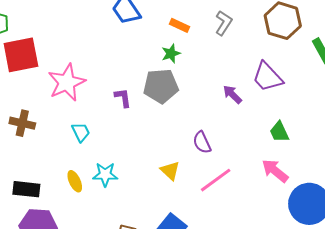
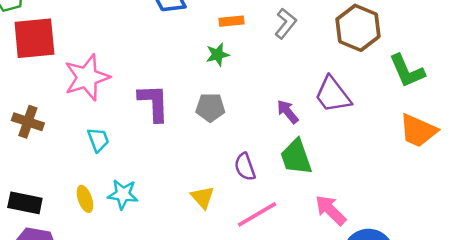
orange rectangle: (180, 25) -> (231, 21), turned -36
gray pentagon: (161, 86) -> (210, 108), moved, size x0.7
purple L-shape: (123, 98) -> (154, 103), size x1.6
green trapezoid: (279, 132) -> (296, 157), moved, size x1.4

